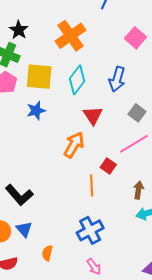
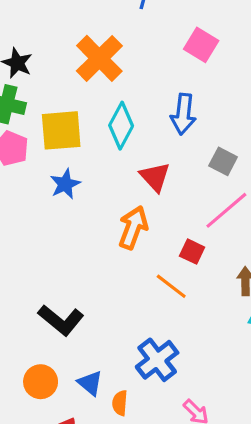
orange line: (92, 185) -> (171, 286), turned -40
blue triangle: (24, 229) -> (90, 383), moved
blue cross: (90, 230) -> (157, 360), moved

